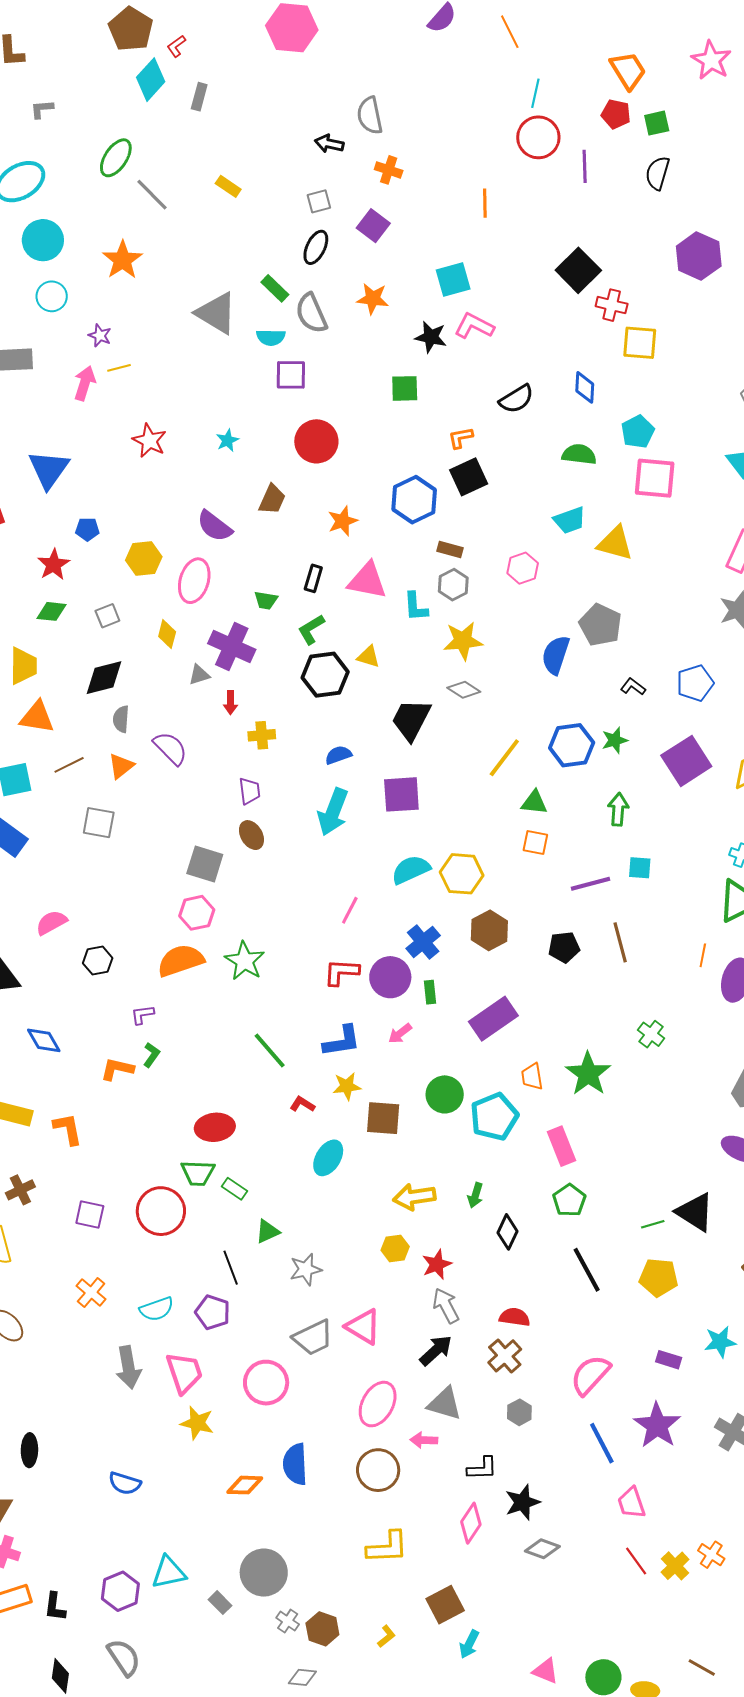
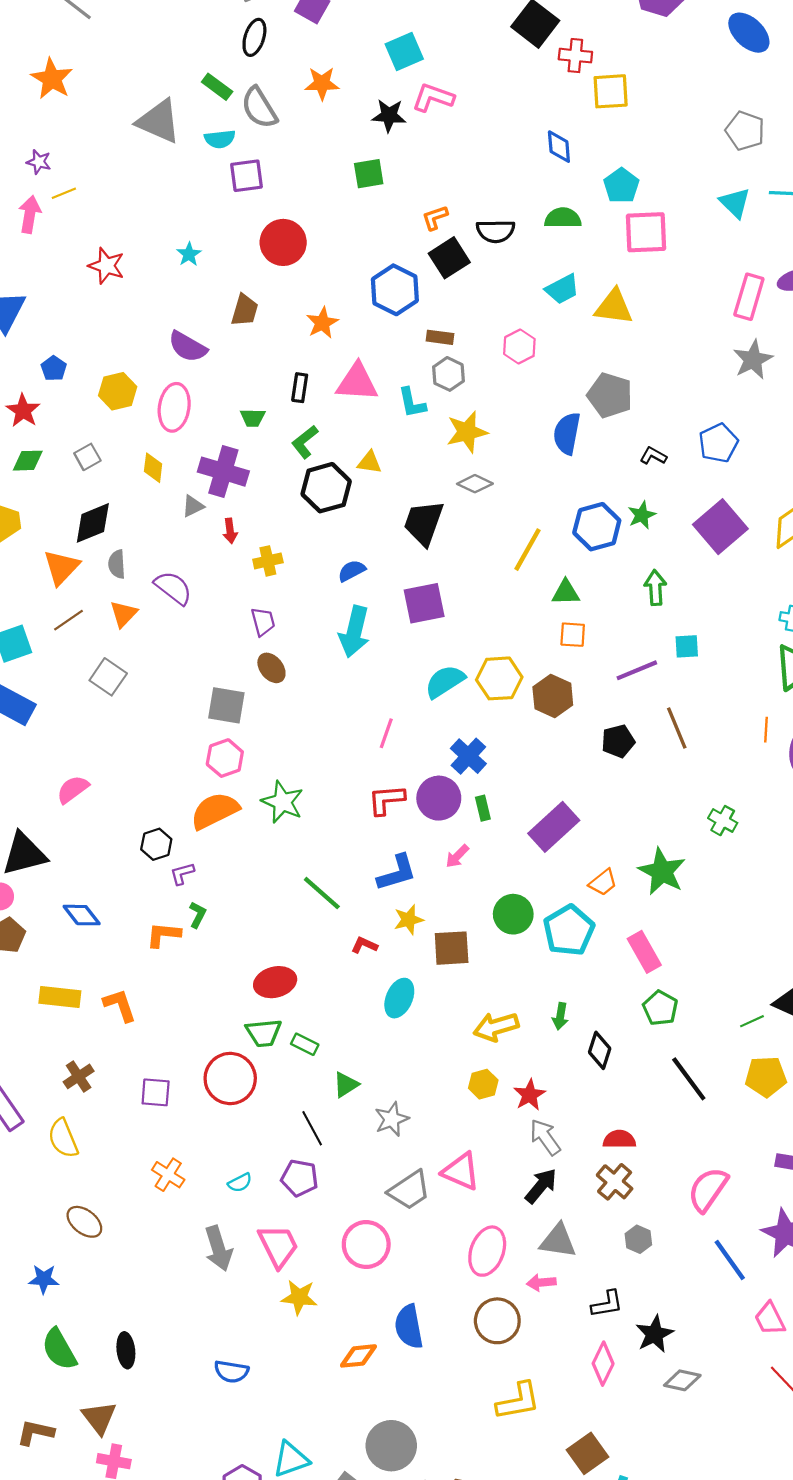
black semicircle: (516, 399) -> (496, 231), moved, turned 39
blue pentagon: (87, 529) -> (54, 368), turned -30
orange triangle: (37, 717) -> (61, 567), moved, turned -48
gray square: (99, 823) -> (108, 677), turned 32
brown hexagon: (489, 930) -> (553, 696), moved
black hexagon: (98, 961) -> (156, 844), moved
orange trapezoid: (532, 1076) -> (603, 882), turned -112
cyan semicircle: (157, 1309) -> (240, 1183), size x0.7

